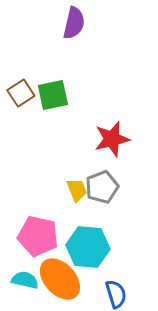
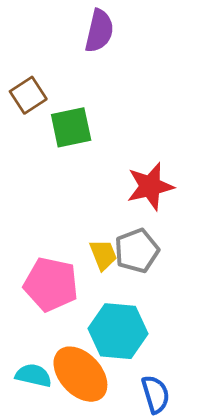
brown square: (21, 93) -> (28, 95), moved
pink pentagon: (38, 236) -> (51, 284), moved

